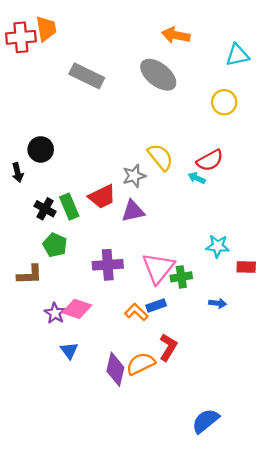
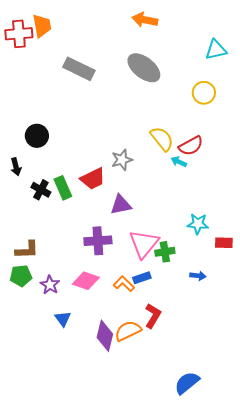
orange arrow: (176, 35) -> (145, 20), moved
yellow semicircle: (160, 157) -> (162, 139), moved
black arrow: (18, 173) -> (16, 167), moved
purple triangle: (133, 211) -> (121, 205), moved
green pentagon: (55, 245) -> (21, 276), moved, turned -30
pink diamond: (77, 309) -> (86, 281), moved

